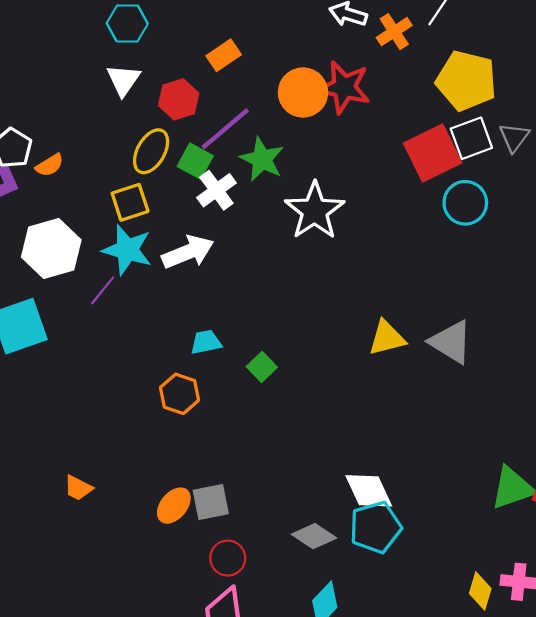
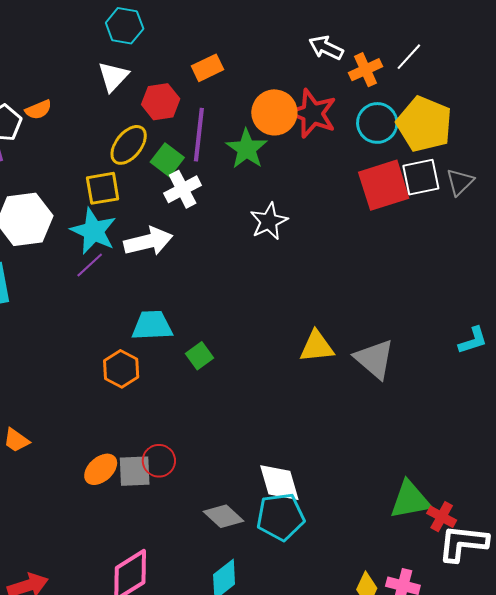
purple line: (225, 129) -> (199, 135), turned -52
green star: (262, 159) -> (247, 149), moved
orange semicircle: (50, 165) -> (38, 110), moved
cyan circle: (465, 203) -> (377, 123), moved
white star: (315, 211) -> (269, 221), size x0.7
purple line: (103, 290) -> (90, 265), moved
cyan trapezoid: (206, 342) -> (152, 326), size x1.4
red circle: (228, 558) -> (159, 461), moved

